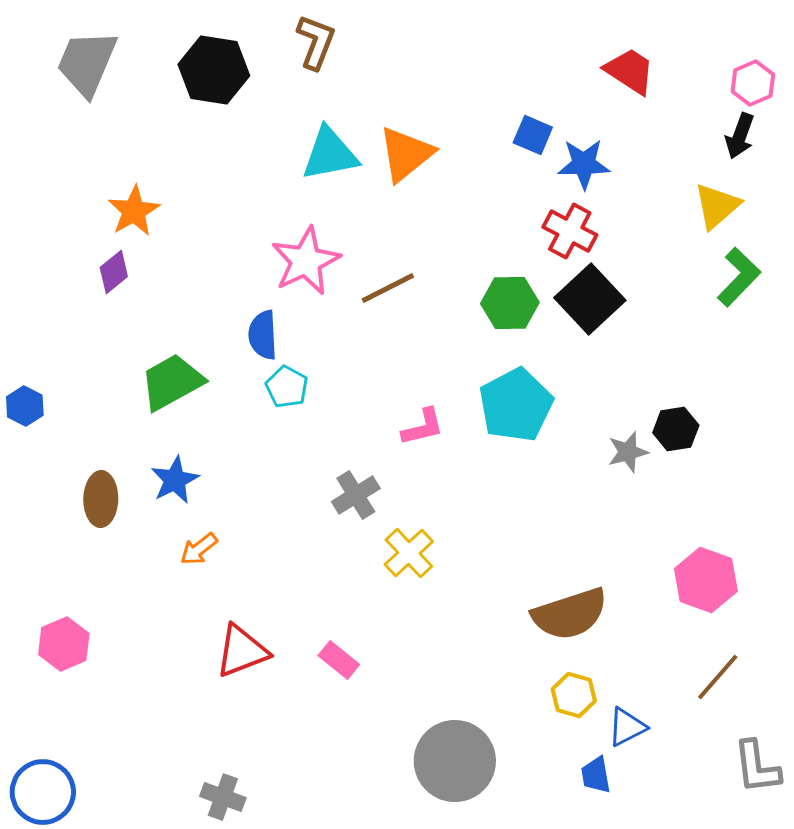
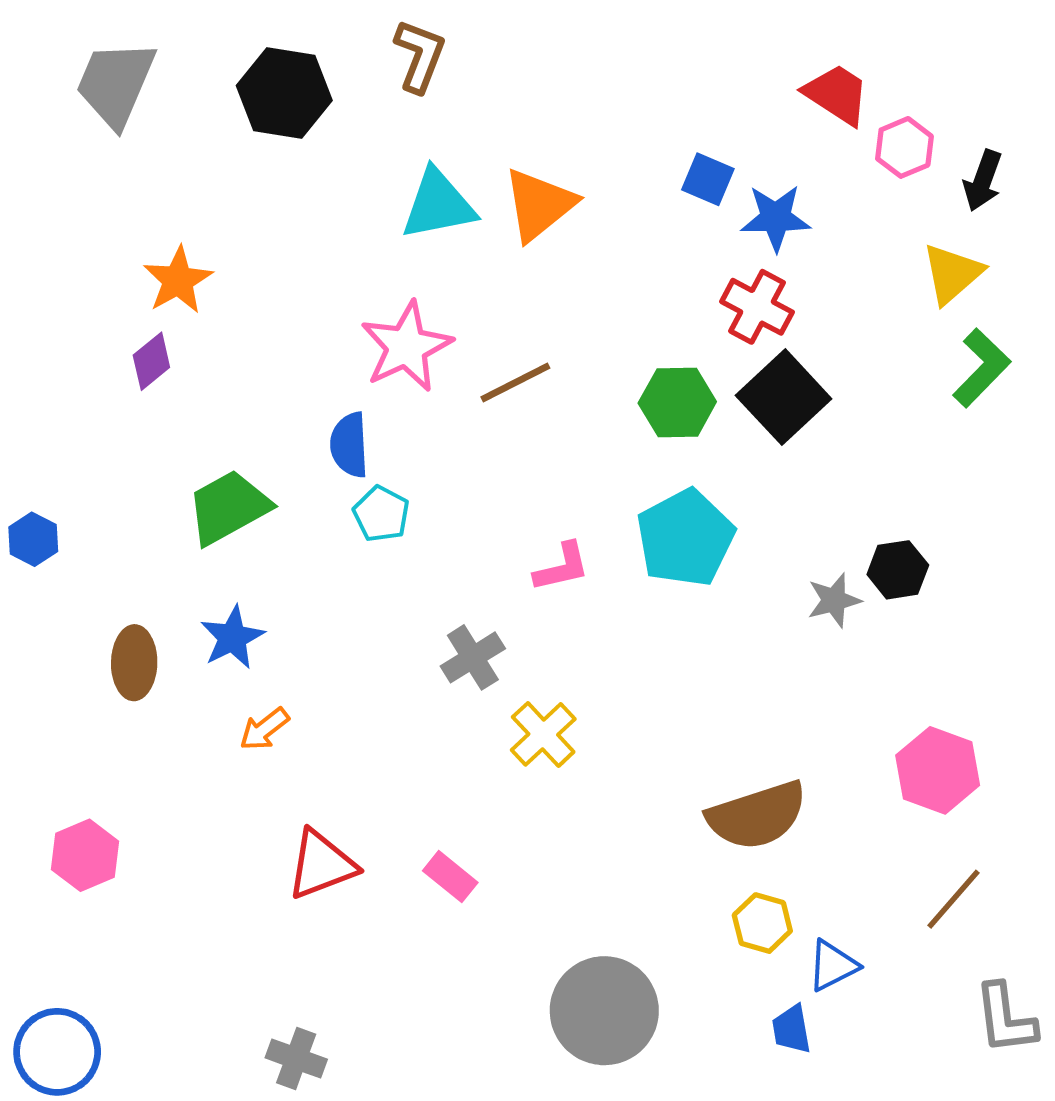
pink hexagon: (753, 83) -> (904, 147), moved

